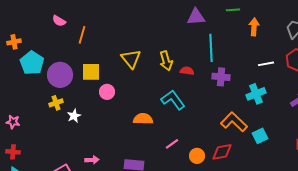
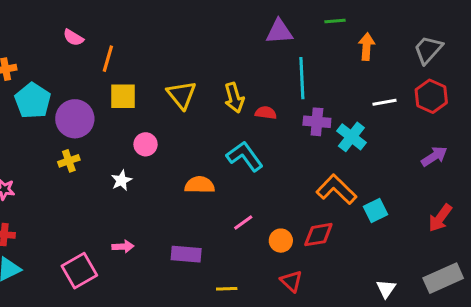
yellow square: (91, 72) -> (123, 96), moved
cyan cross: (256, 94) -> (351, 137), moved, turned -30
white star: (74, 116) -> (121, 180), moved

